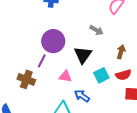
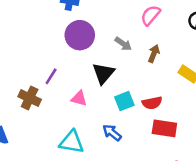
purple circle: (53, 41) -> (80, 35), moved
brown arrow: (121, 52) -> (154, 54), moved
blue arrow: (82, 96) -> (112, 133), moved

